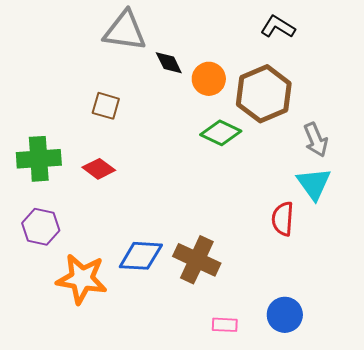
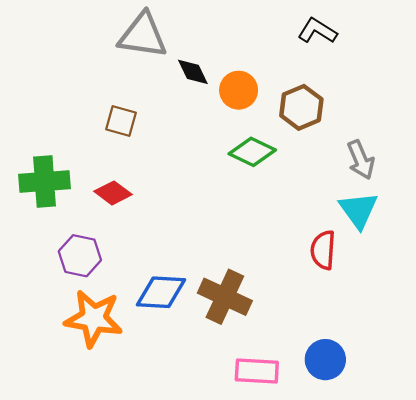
brown hexagon: (264, 94) -> (301, 107), size x0.7
purple hexagon: (41, 227) -> (80, 256), moved
pink rectangle: (225, 325) -> (257, 371), size x1.5

